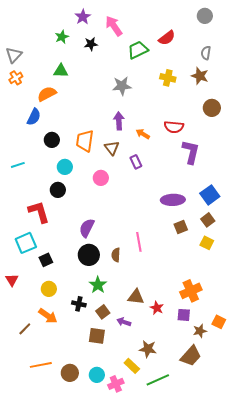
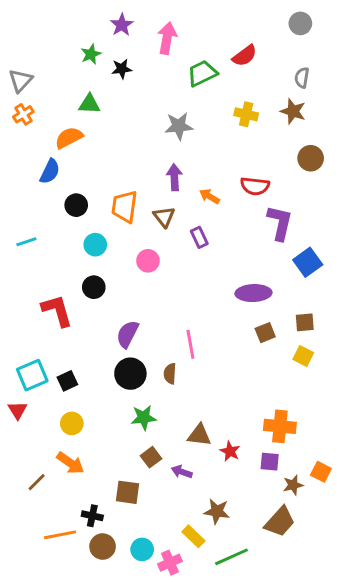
pink arrow: (114, 26) -> (167, 38), turned 45
black star: (91, 44) -> (122, 69), moved
black circle: (58, 190) -> (94, 287), moved
blue square: (210, 195) -> (308, 262), moved
brown square: (208, 220) -> (305, 322), turned 32
pink line: (139, 242) -> (190, 344), moved
cyan square: (26, 243) -> (32, 375), moved
green star: (98, 285) -> (144, 418), turned 30
orange cross: (191, 291) -> (280, 426), turned 30
black cross: (79, 304) -> (92, 516), moved
brown square: (97, 336) -> (127, 492), moved

